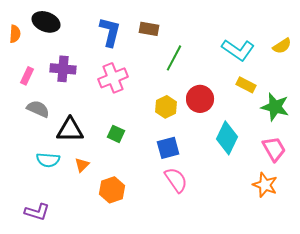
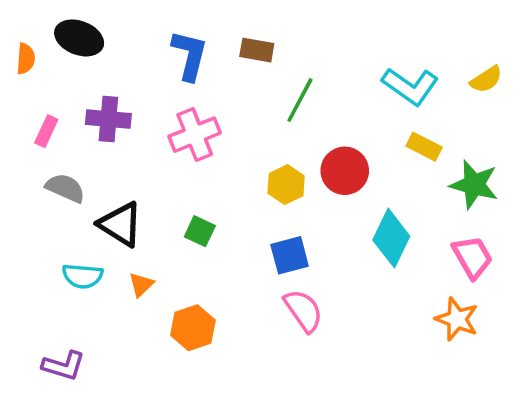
black triangle: (70, 130) -> (120, 224), turned 32

